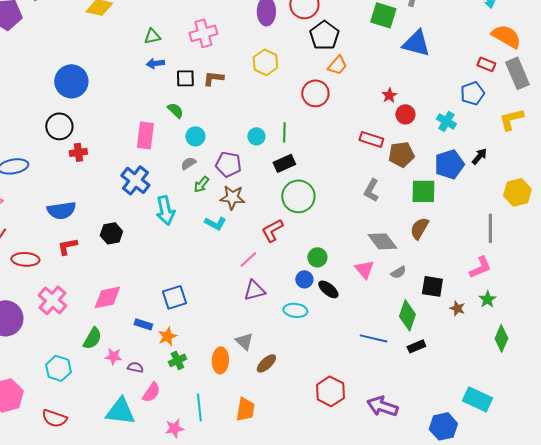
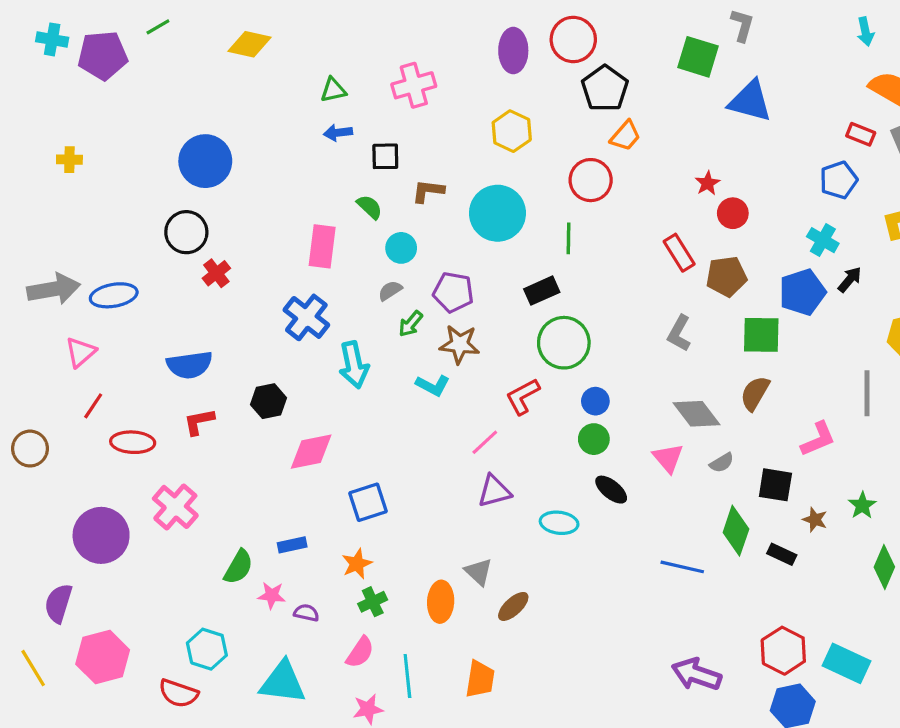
brown L-shape: (213, 78) -> (428, 191), moved
cyan cross: (446, 121) -> (823, 240), moved
green line: (284, 132) -> (569, 238), moved
cyan circle: (256, 136) -> (497, 213), moved, size x2.0
red rectangle: (371, 139) -> (679, 253), turned 40
red cross: (78, 152) -> (216, 273), turned -30
pink L-shape: (480, 267) -> (818, 439), moved
blue circle: (304, 279) -> (595, 401), moved
pink diamond: (107, 297) -> (311, 452), moved
blue rectangle: (143, 324) -> (292, 545), moved, turned -30
black rectangle: (416, 346) -> (782, 554), moved, turned 48
cyan hexagon: (58, 368) -> (207, 649), moved
red hexagon: (330, 391) -> (783, 651), moved
pink semicircle: (151, 392) -> (360, 652), moved

